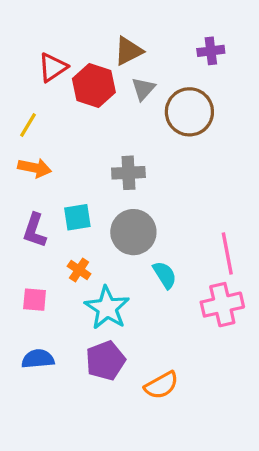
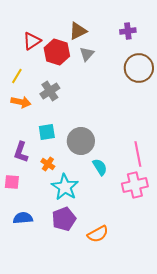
brown circle: (189, 112) -> (139, 68), moved
gray cross: (128, 173) -> (50, 91), moved, turned -30
purple L-shape: (35, 230) -> (21, 152), moved
pink square: (35, 300) -> (12, 182), moved

